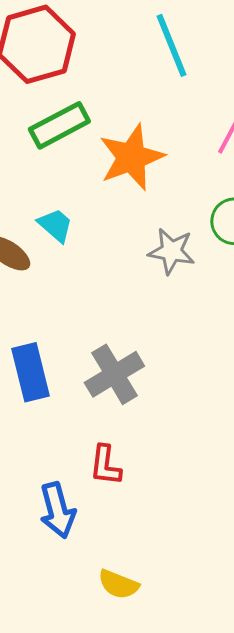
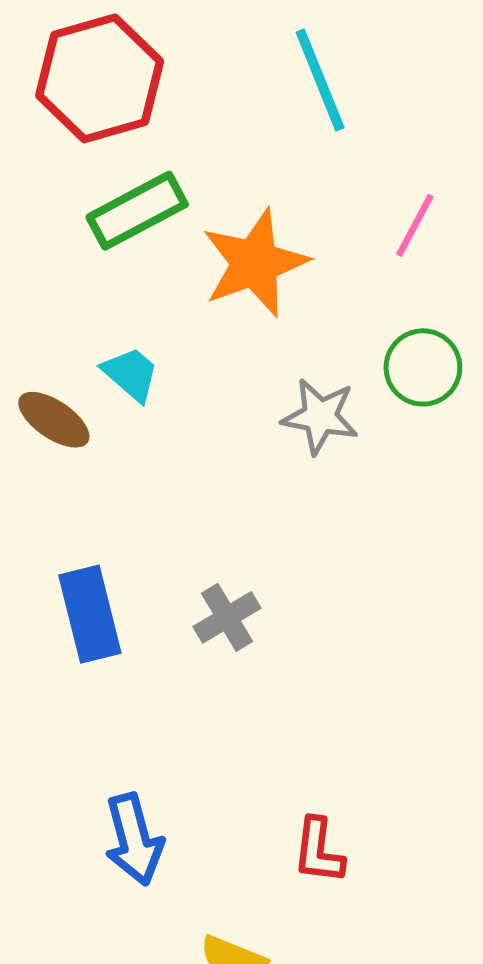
gray cross: (114, 374) -> (227, 617), size x0.7
red L-shape: (105, 465) -> (318, 851), moved

